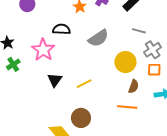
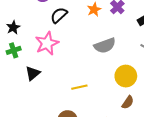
black semicircle: (62, 29) -> (59, 15), moved, turned -60
black triangle: (55, 80) -> (33, 73), moved

